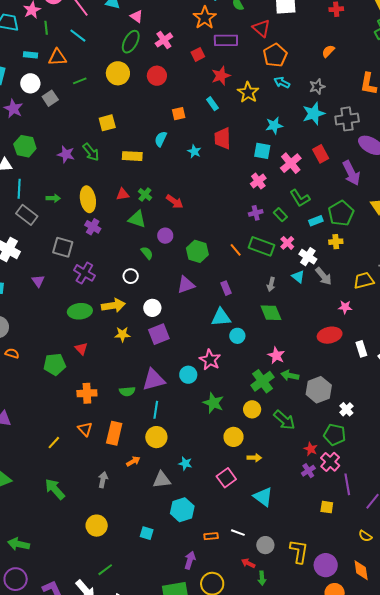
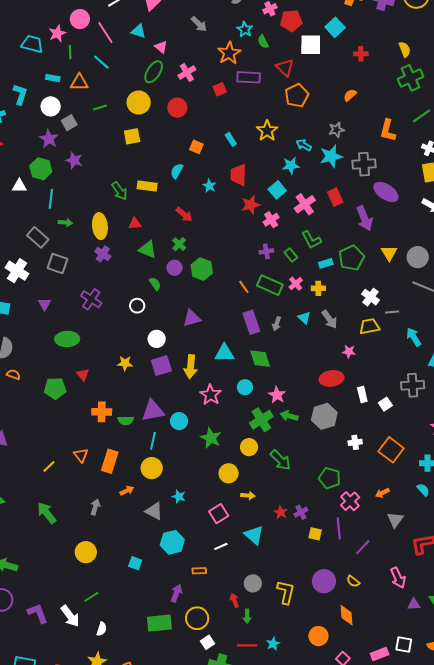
red star: (221, 76) -> (251, 205), moved
cyan arrow: (282, 83) -> (304, 145), moved
purple star: (13, 109) -> (49, 139), moved
orange square: (179, 114) -> (196, 147), turned 32
yellow square: (107, 123) -> (132, 136), moved
cyan square: (262, 151) -> (277, 190), turned 36
green arrow: (91, 152) -> (119, 191), moved
purple star: (66, 154) -> (74, 160), moved
cyan line: (19, 189) -> (51, 199), moved
green cross: (145, 194) -> (179, 244), moved
red arrow: (175, 202) -> (184, 214), moved
yellow cross: (336, 242) -> (318, 288), moved
gray square: (63, 247) -> (57, 264), moved
green hexagon: (197, 251) -> (202, 269), moved
white cross: (308, 257) -> (370, 297), moved
purple rectangle: (226, 288) -> (251, 322), moved, size x1.6
yellow arrow: (113, 305) -> (191, 367), moved, turned 100
green ellipse: (80, 311) -> (67, 339), moved
green diamond: (271, 313) -> (260, 359), moved
cyan circle: (237, 336) -> (245, 387), moved
cyan circle: (188, 375) -> (179, 421), moved
gray hexagon: (319, 390) -> (324, 416), moved
orange cross: (87, 393) -> (102, 412), moved
white cross: (346, 409) -> (355, 442), moved, turned 32
red star: (311, 449) -> (281, 512), moved
pink cross: (330, 462) -> (350, 501), moved
gray triangle: (162, 480) -> (154, 511), turned 30
yellow square: (327, 507) -> (315, 534), moved
white line: (238, 533) -> (221, 546), moved, turned -48
red arrow: (248, 563) -> (234, 600), turned 40
purple circle: (326, 565) -> (324, 581), moved

